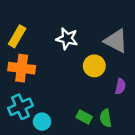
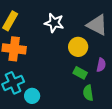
green rectangle: (84, 117) -> (80, 73), moved

